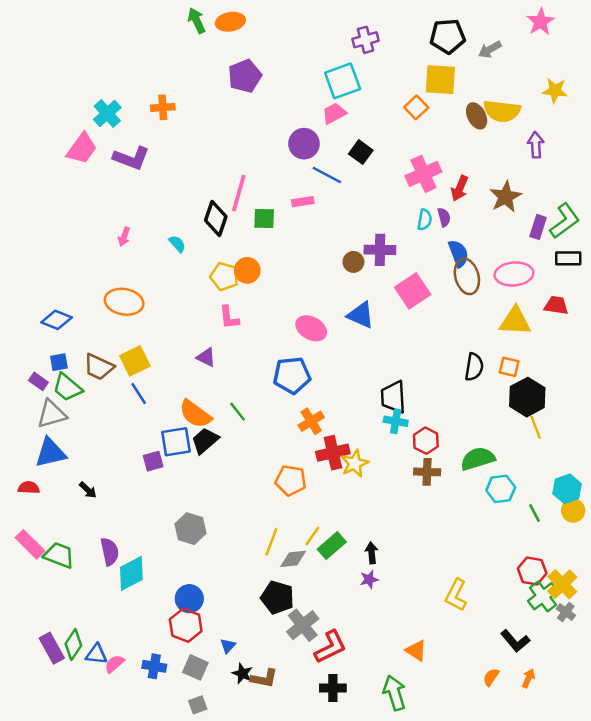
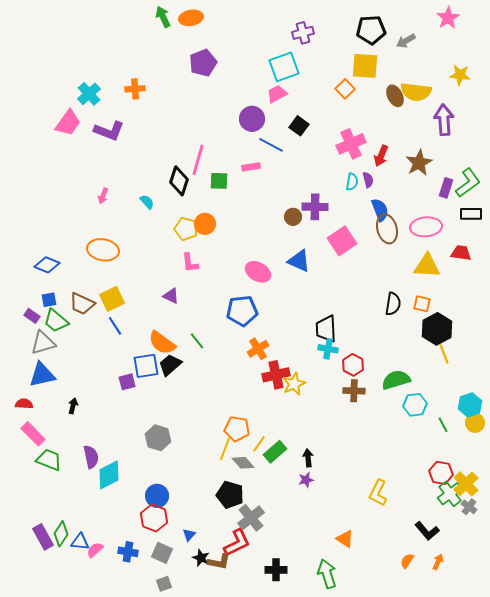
purple arrow: (536, 145) -> (444, 120), size x1.4
orange pentagon: (291, 480) -> (237, 429), moved
black arrow: (88, 490) -> (73, 406), turned -119
pink rectangle: (30, 544) -> (33, 434), moved
gray diamond: (293, 559) -> (243, 463), turned 55
red L-shape: (331, 647) -> (237, 543), moved

